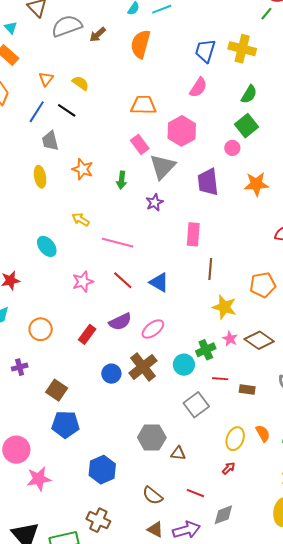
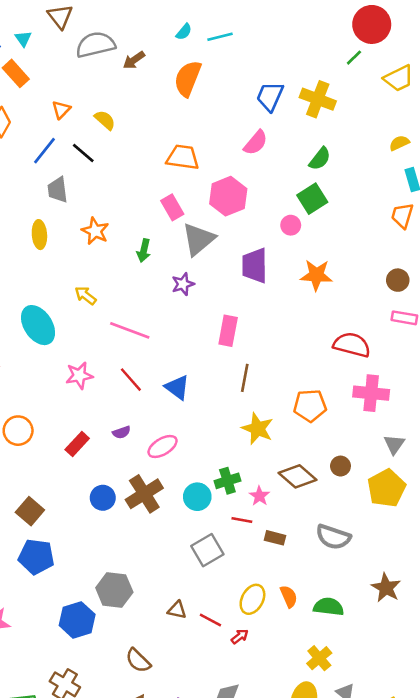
cyan ellipse: (47, 246) -> (38, 325), size x1.4
purple semicircle: (120, 322) -> (122, 432), size x0.6
pink star: (230, 339) -> (259, 496), moved
gray hexagon: (152, 437) -> (114, 590), moved
red line: (195, 493) -> (210, 620), moved

